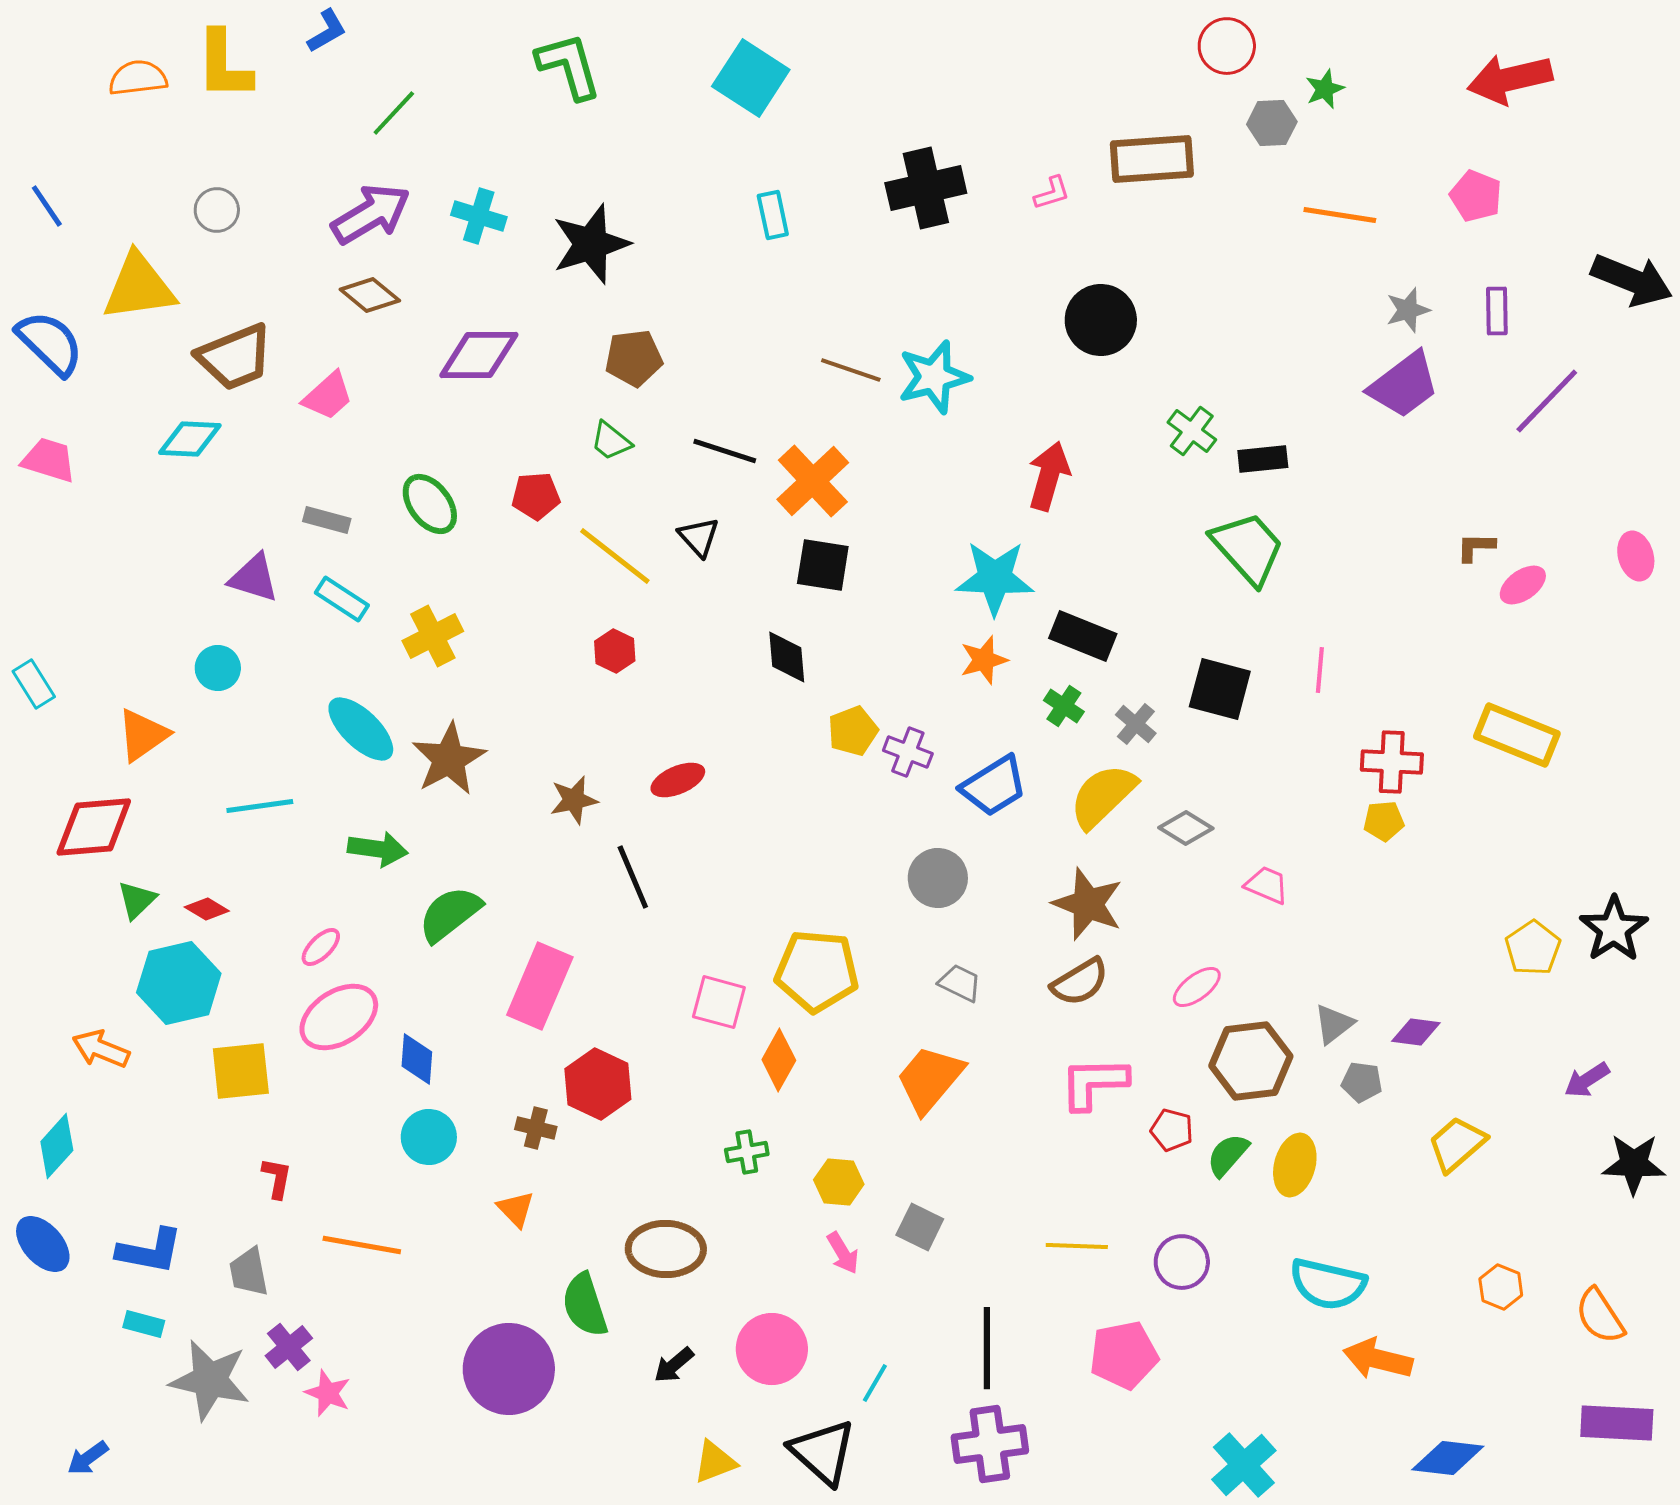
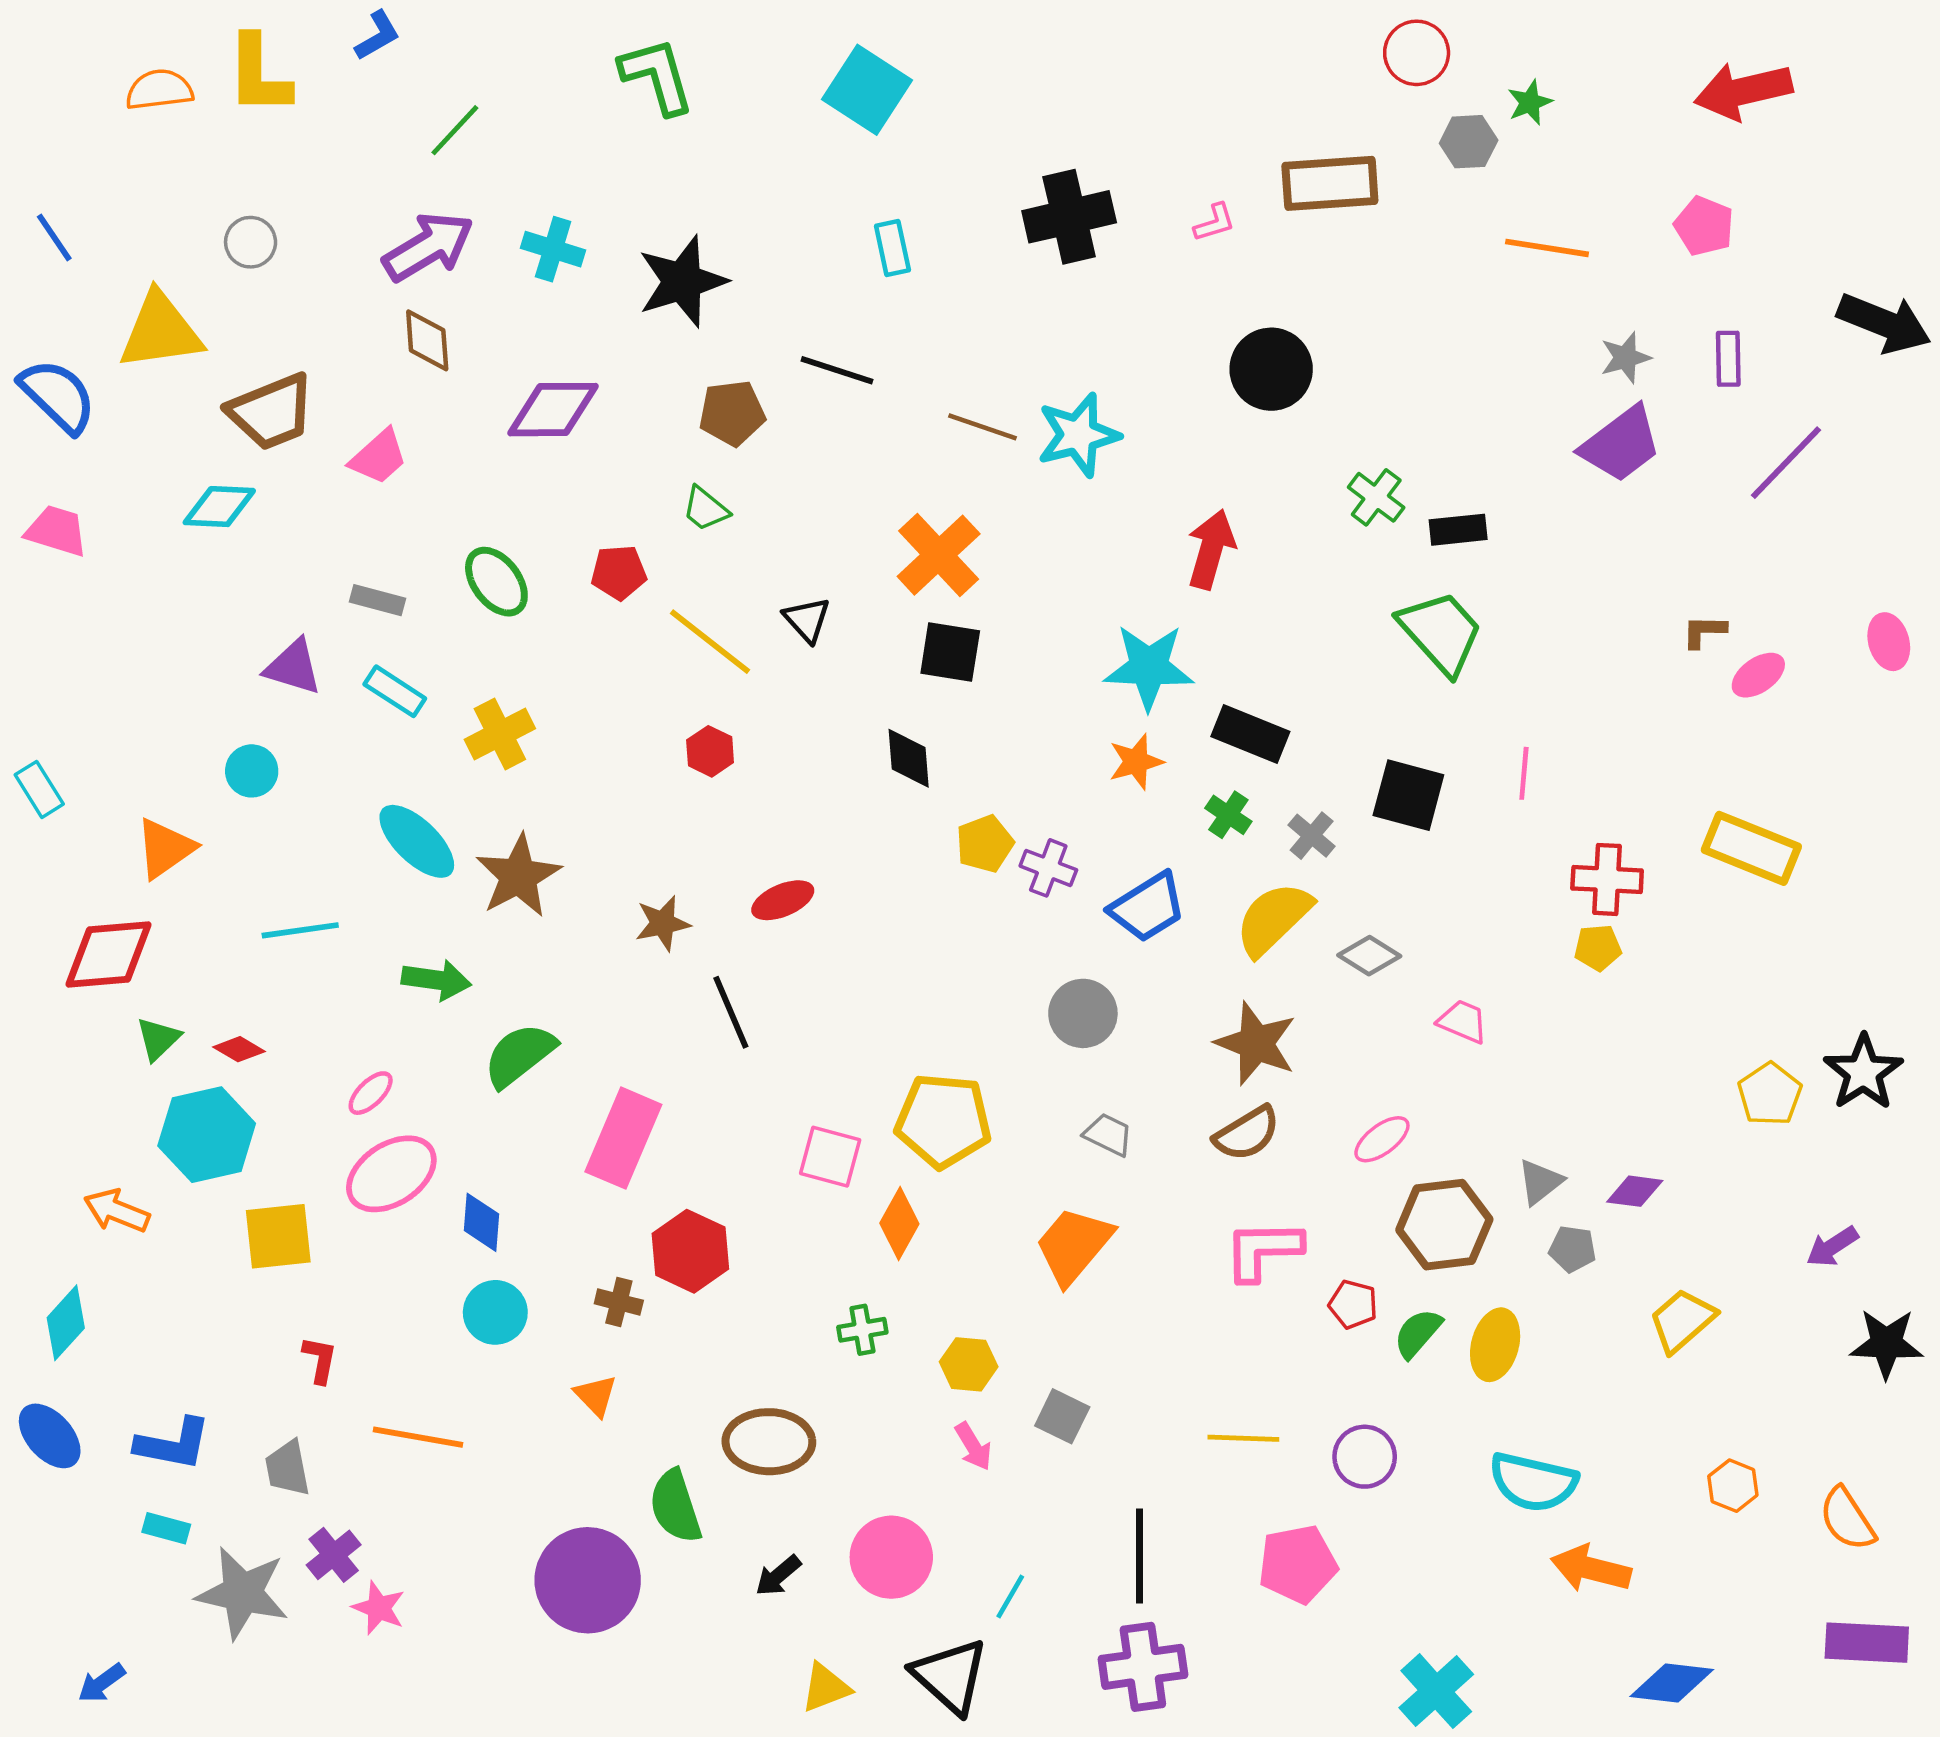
brown diamond: (370, 295) -> (427, 340), turned 46
black line: (725, 451) -> (837, 370), moved

